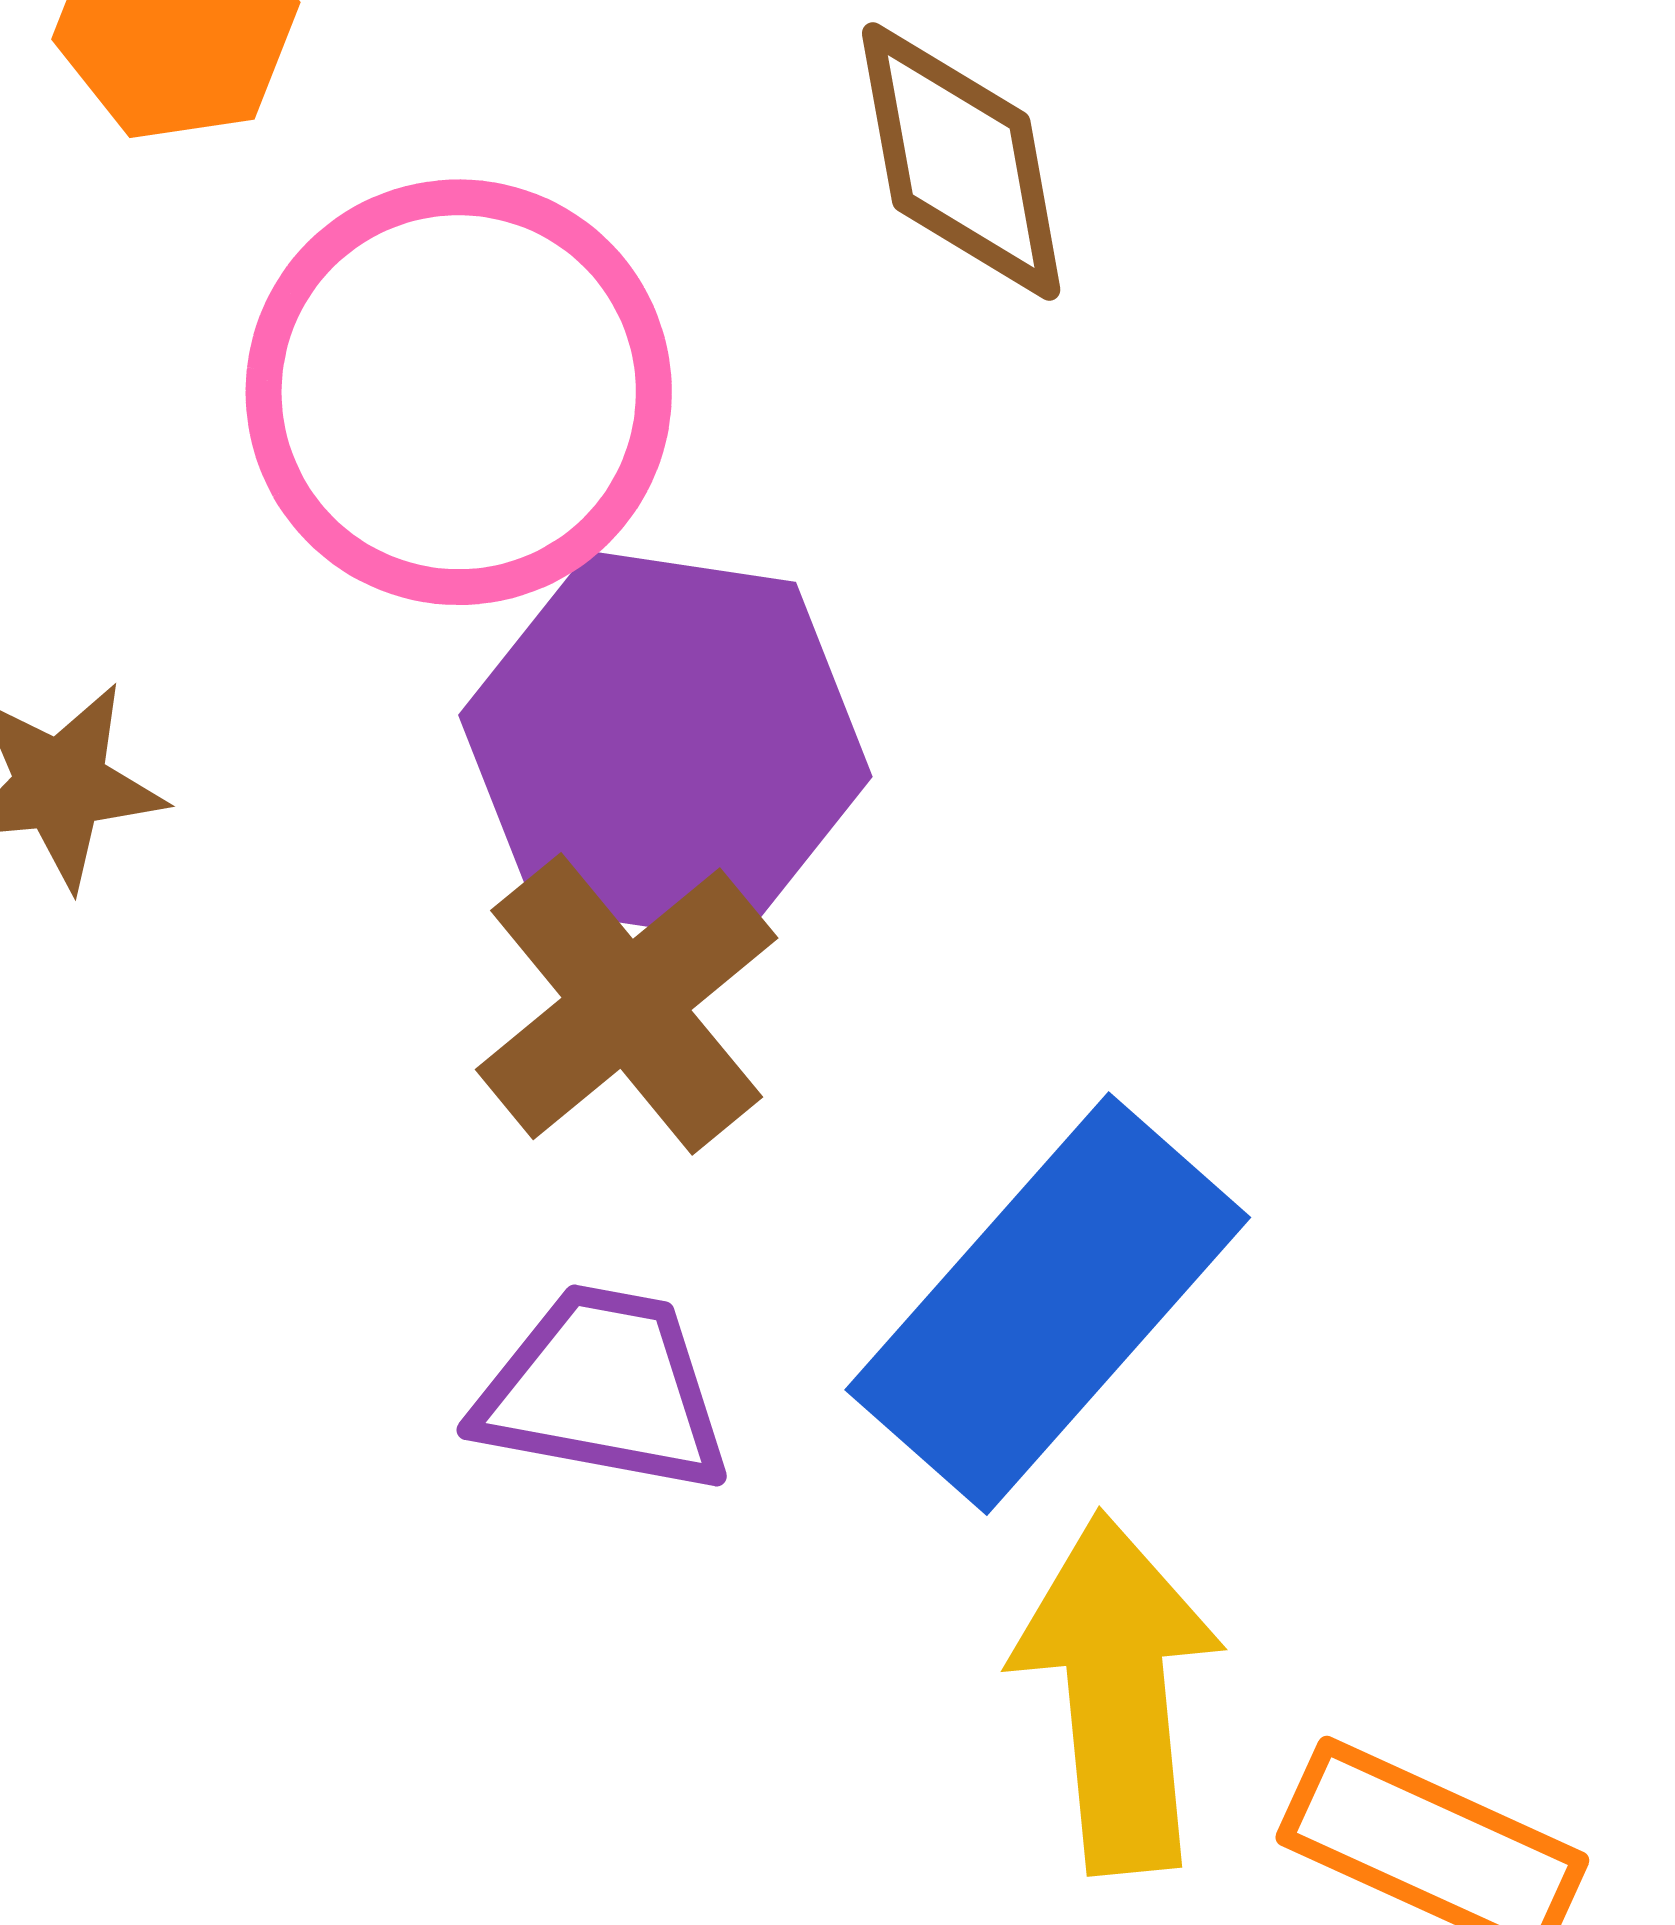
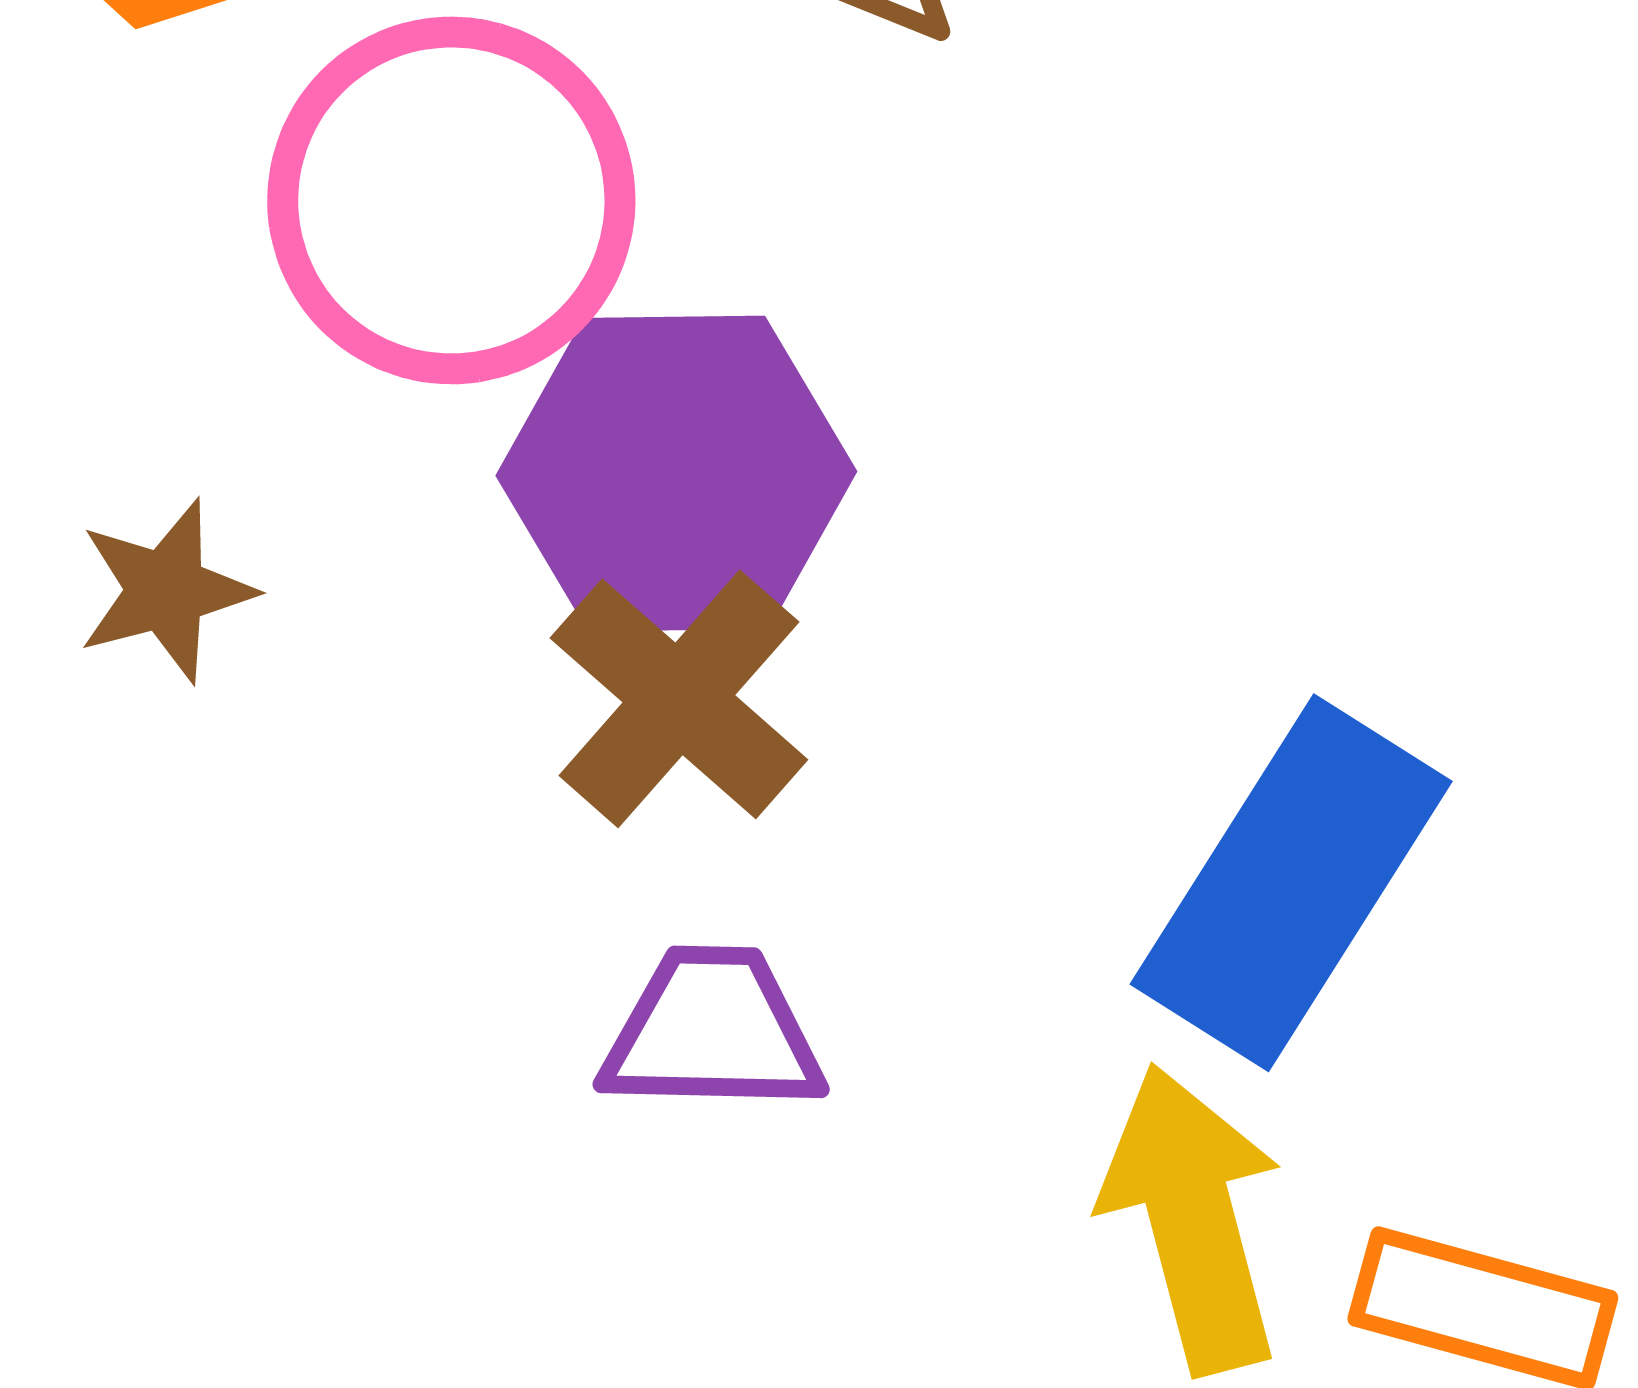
blue rectangle: (1048, 1304) -> (1291, 883), moved

